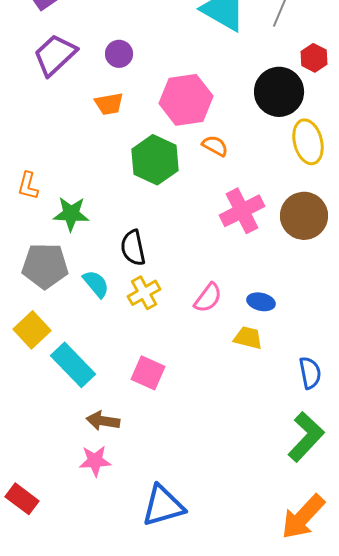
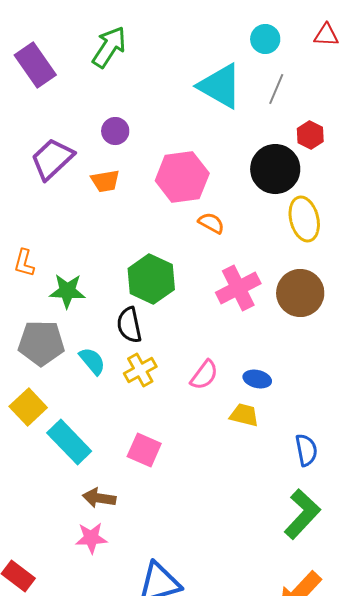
purple trapezoid: (55, 55) -> (52, 159), moved
green hexagon: (155, 160) -> (151, 279), moved

